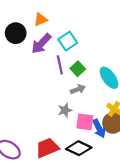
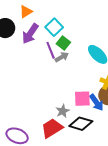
green square: (78, 69) -> (63, 43), moved
gray arrow: (78, 89) -> (62, 57), moved
gray star: (65, 110) -> (63, 111), moved

